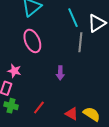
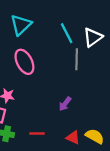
purple arrow: (60, 73) -> (65, 104), moved, turned 40
red line: (39, 108) -> (37, 133), turned 56

